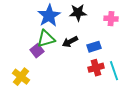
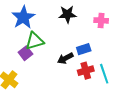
blue star: (49, 16) -> (23, 17), moved
black arrow: (70, 42) -> (65, 58), moved

